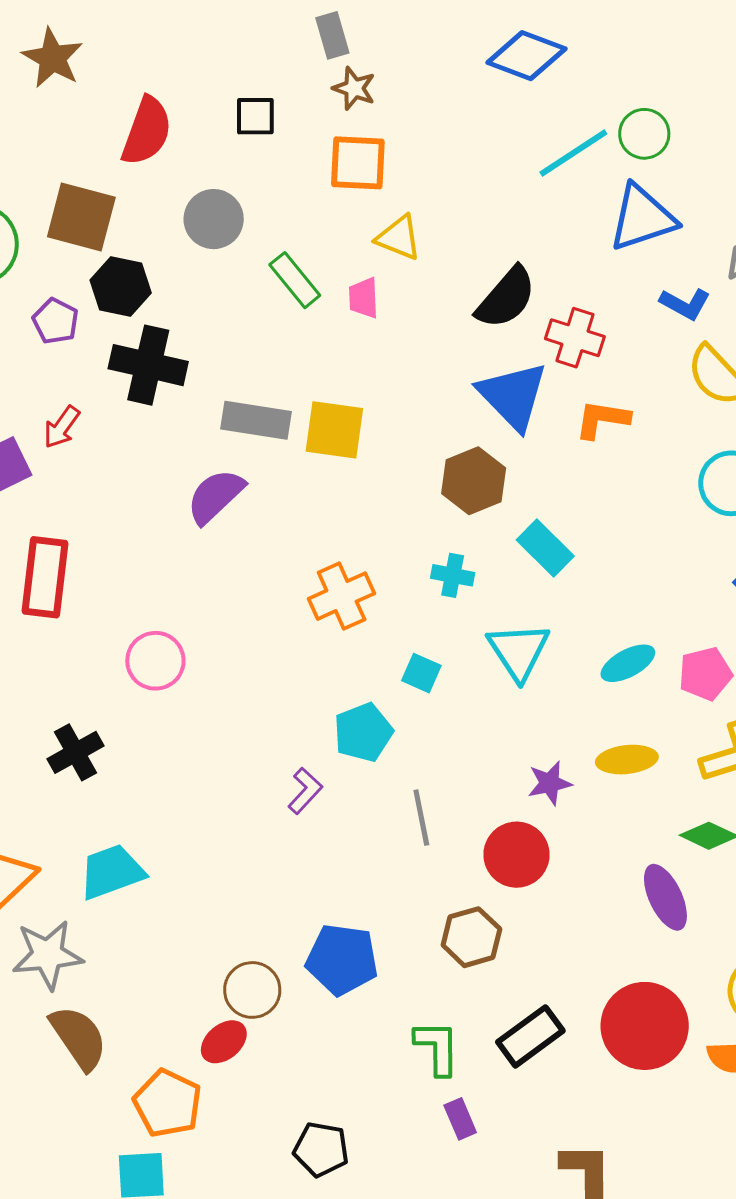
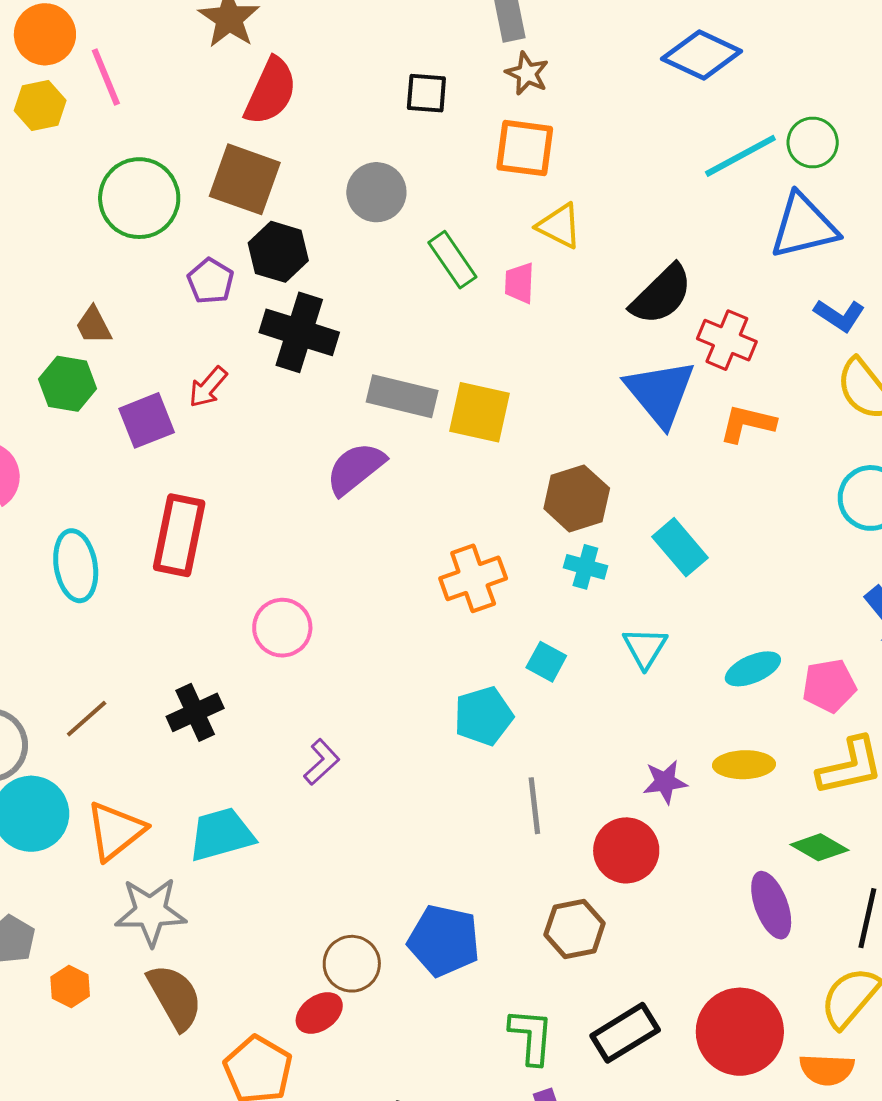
red semicircle: (147, 131) -> (271, 91), moved
brown hexagon: (474, 481) -> (577, 498), moved
cyan triangle: (519, 651) -> (645, 648), size x0.7
purple L-shape: (305, 791) -> (322, 762), moved

